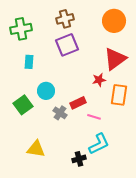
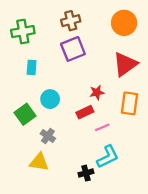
red star: (99, 80) -> (97, 93), moved
gray cross: (60, 113) -> (48, 136), moved
pink line: (94, 117) -> (102, 127), turned -40

